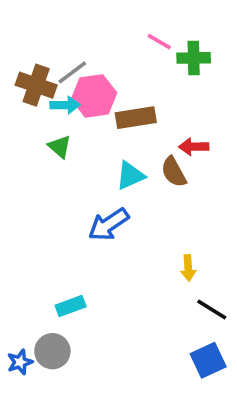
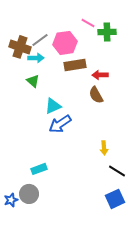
pink hexagon: (94, 96) -> (65, 43), moved
red arrow: (194, 147) -> (100, 75), moved
cyan triangle: (130, 176) -> (53, 106), moved

